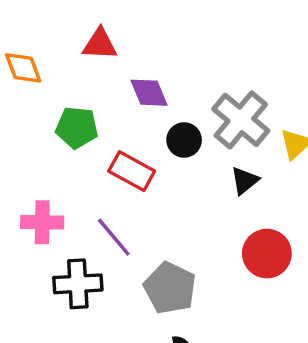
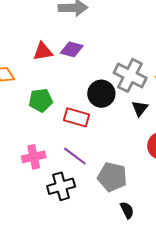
purple diamond: (149, 93) -> (72, 49), moved, turned -40
black circle: (184, 140) -> (101, 94), size x1.4

